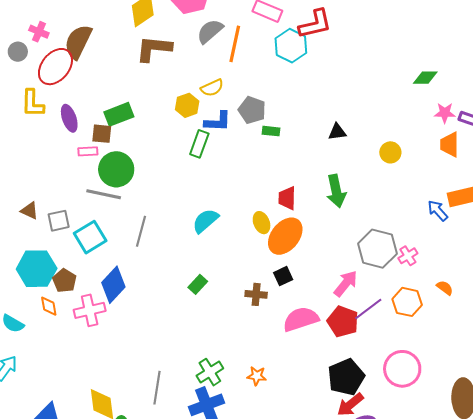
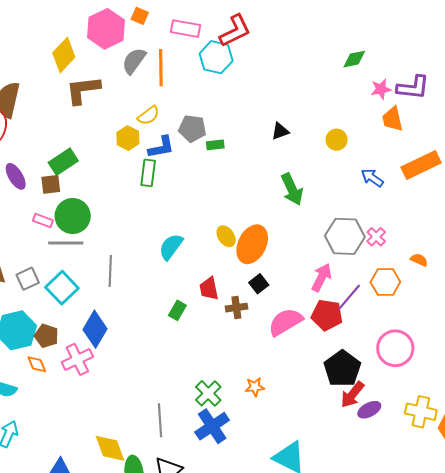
pink rectangle: (88, 151) -> (43, 220), moved, turned 36
red trapezoid: (287, 198) -> (209, 289), moved
blue arrow: (438, 211) -> (372, 178), moved

